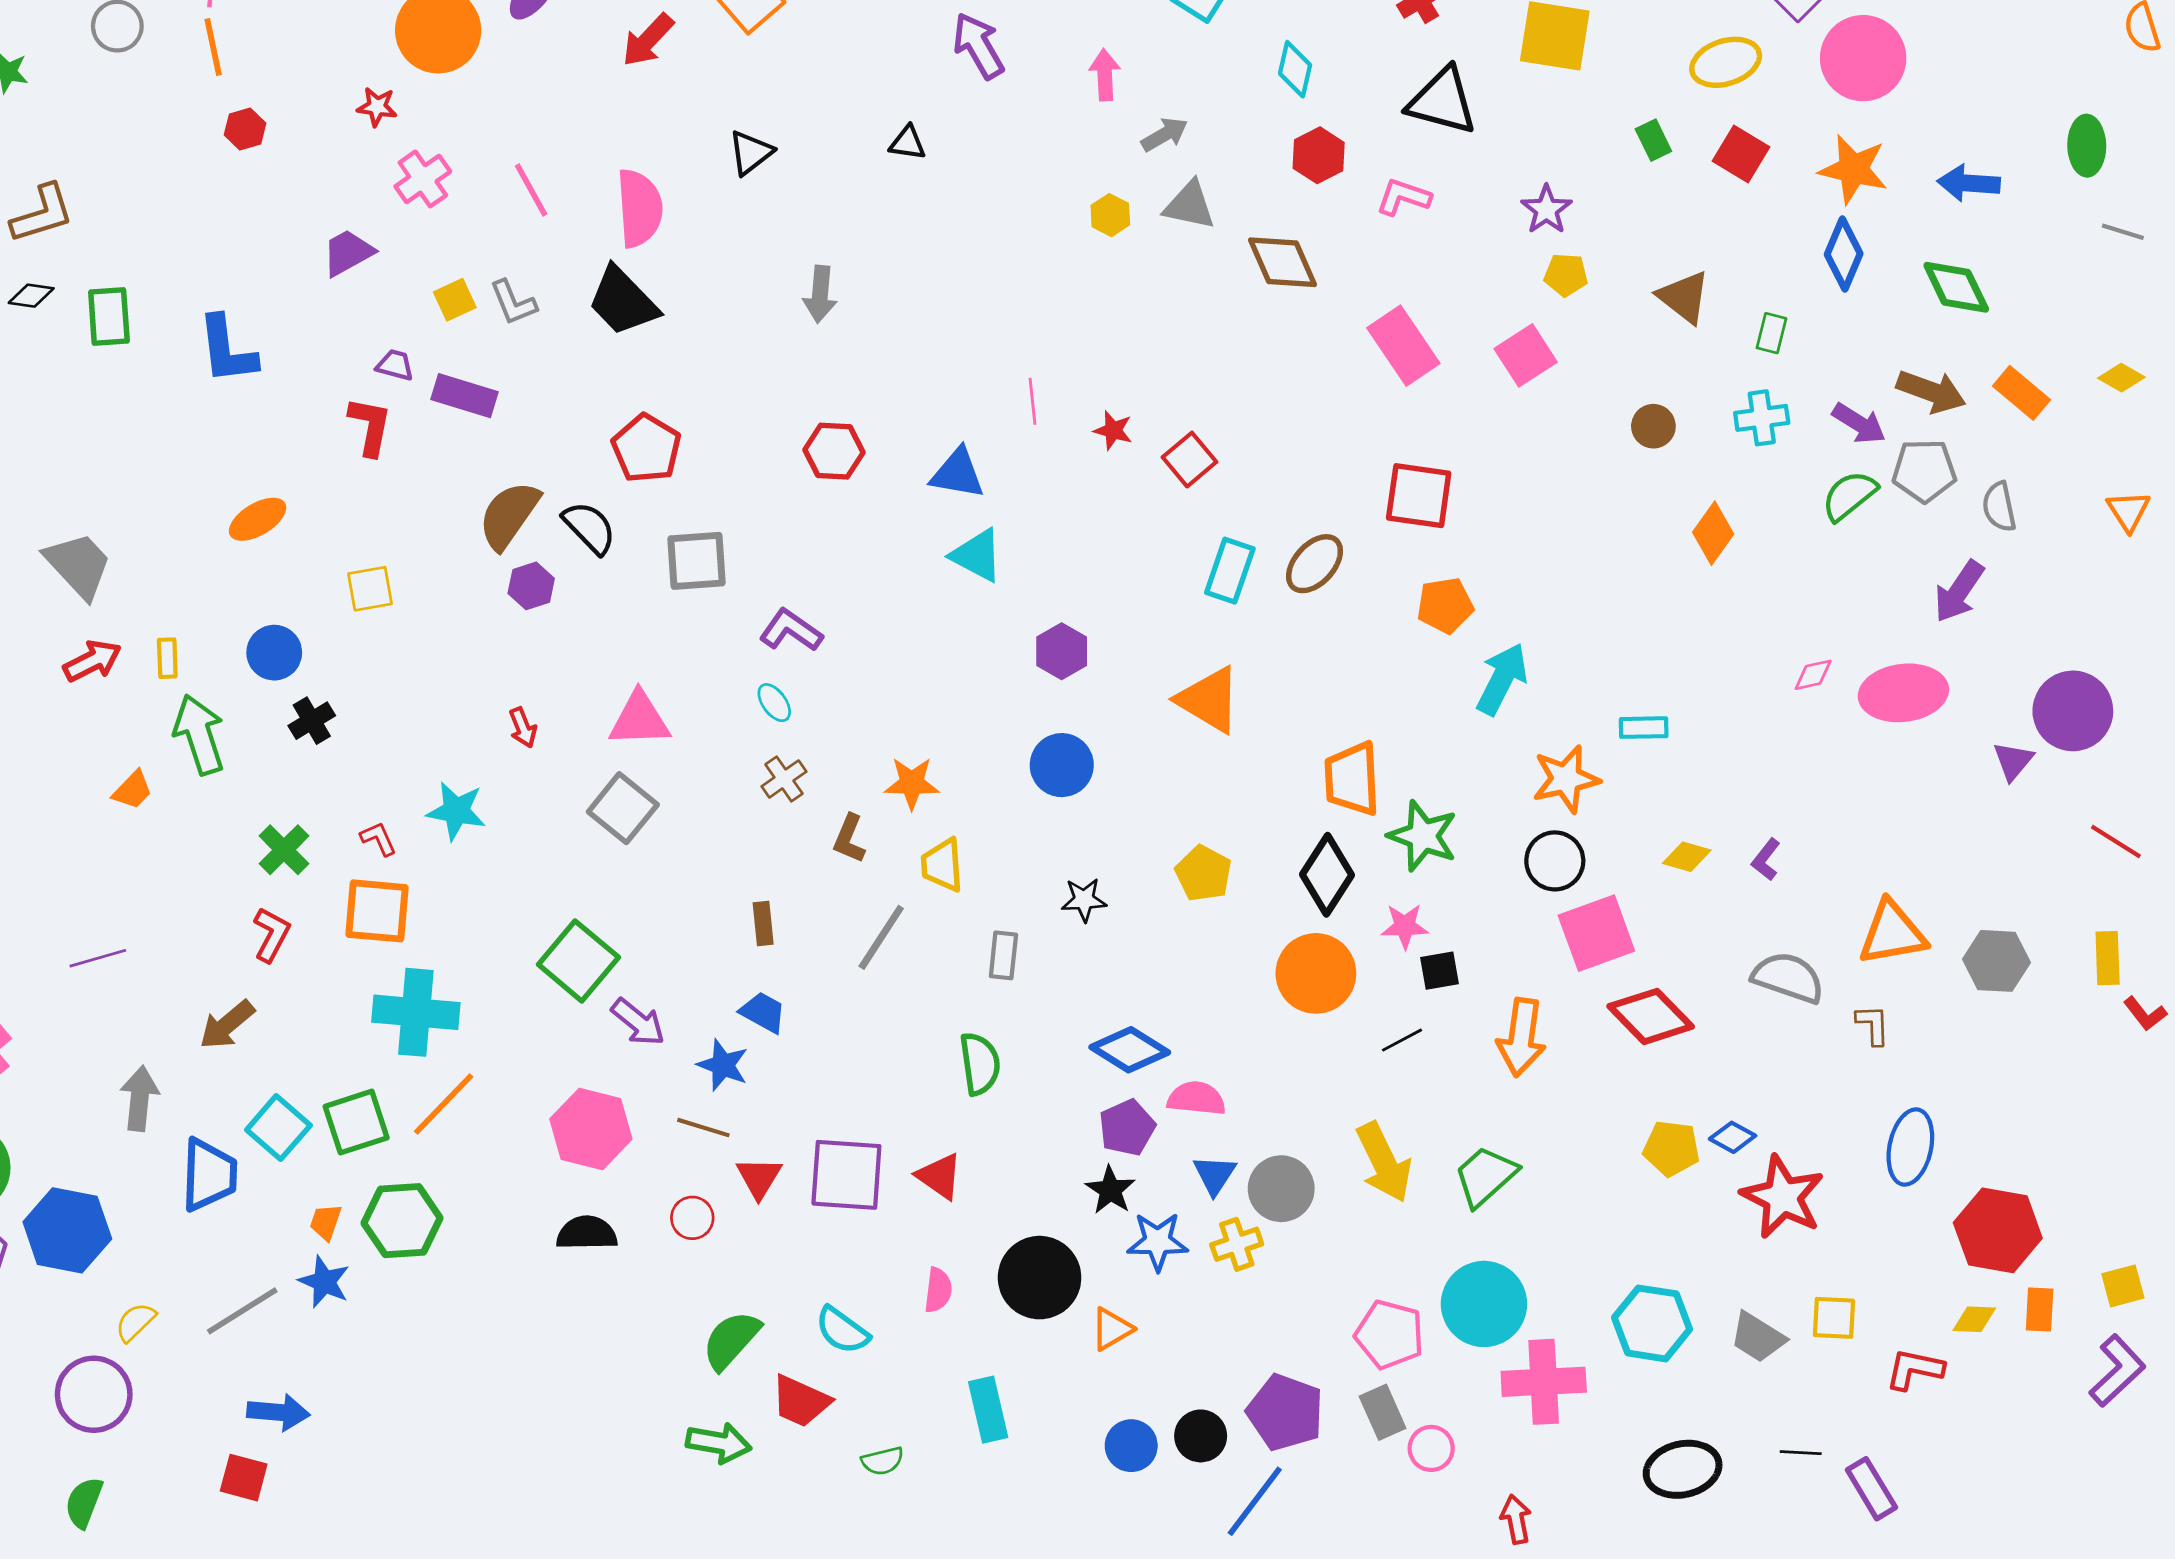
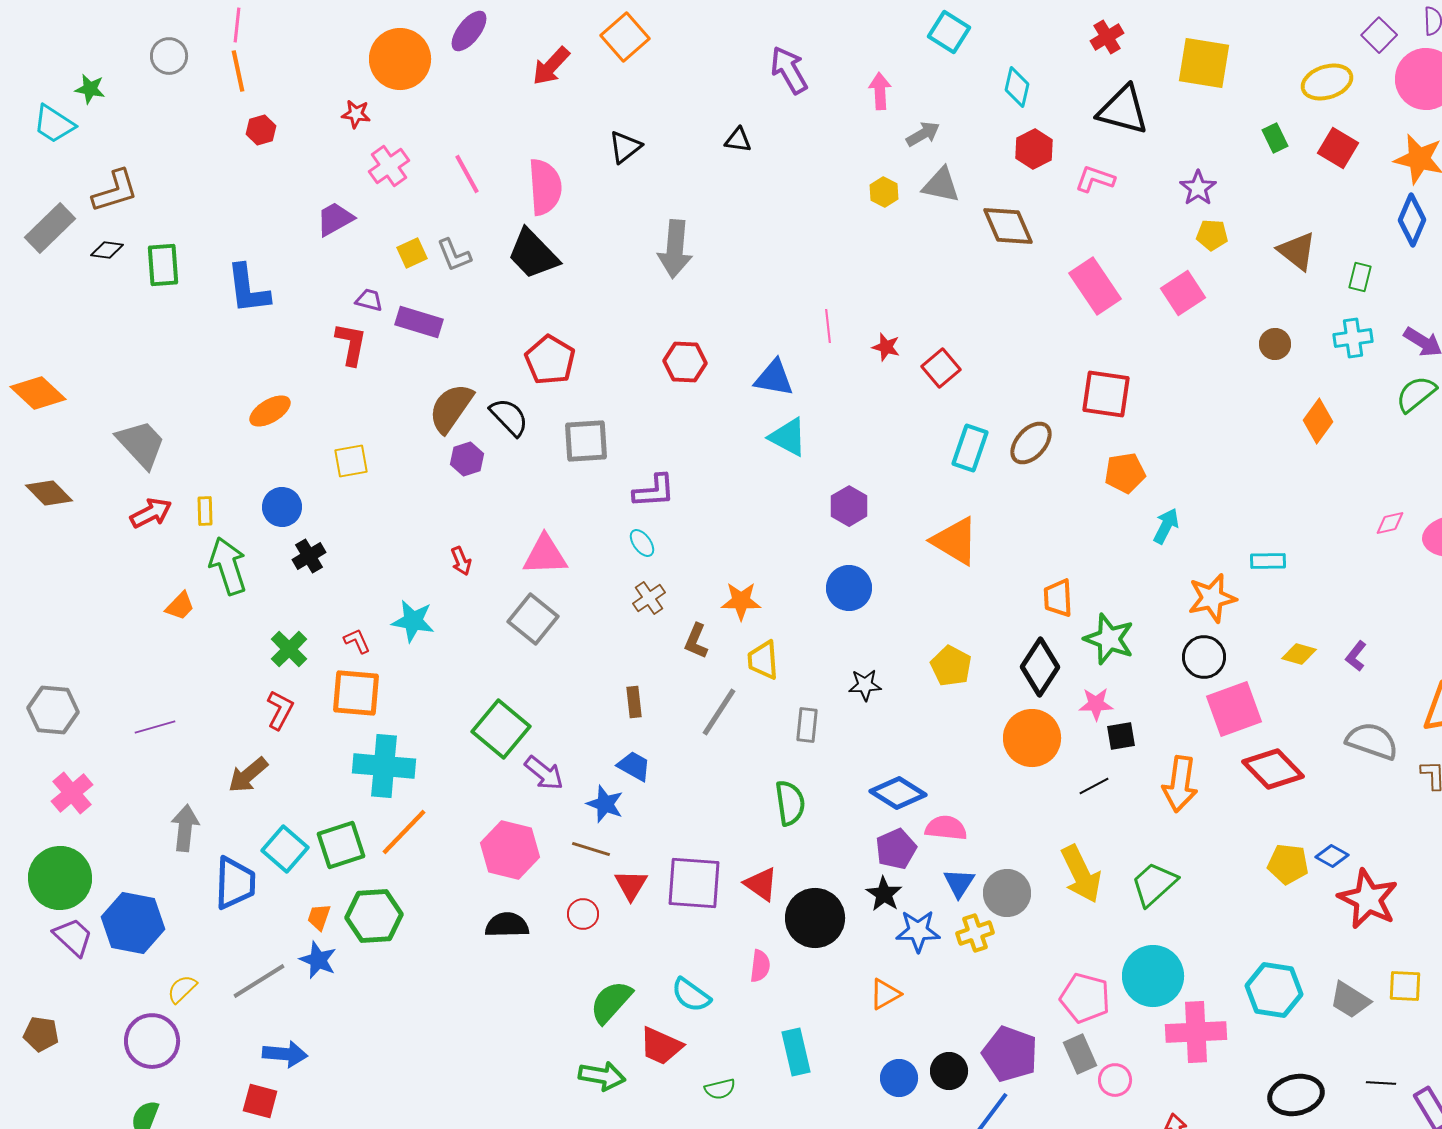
gray arrow: (820, 294) -> (675, 249), size x1.4
purple L-shape: (791, 630) -> (654, 491), turned 141
cyan arrow: (1502, 679) -> (1166, 526), size x0.7
orange trapezoid: (1352, 779) -> (1058, 598), size x0.7
black circle: (1040, 1278) -> (815, 918), moved

